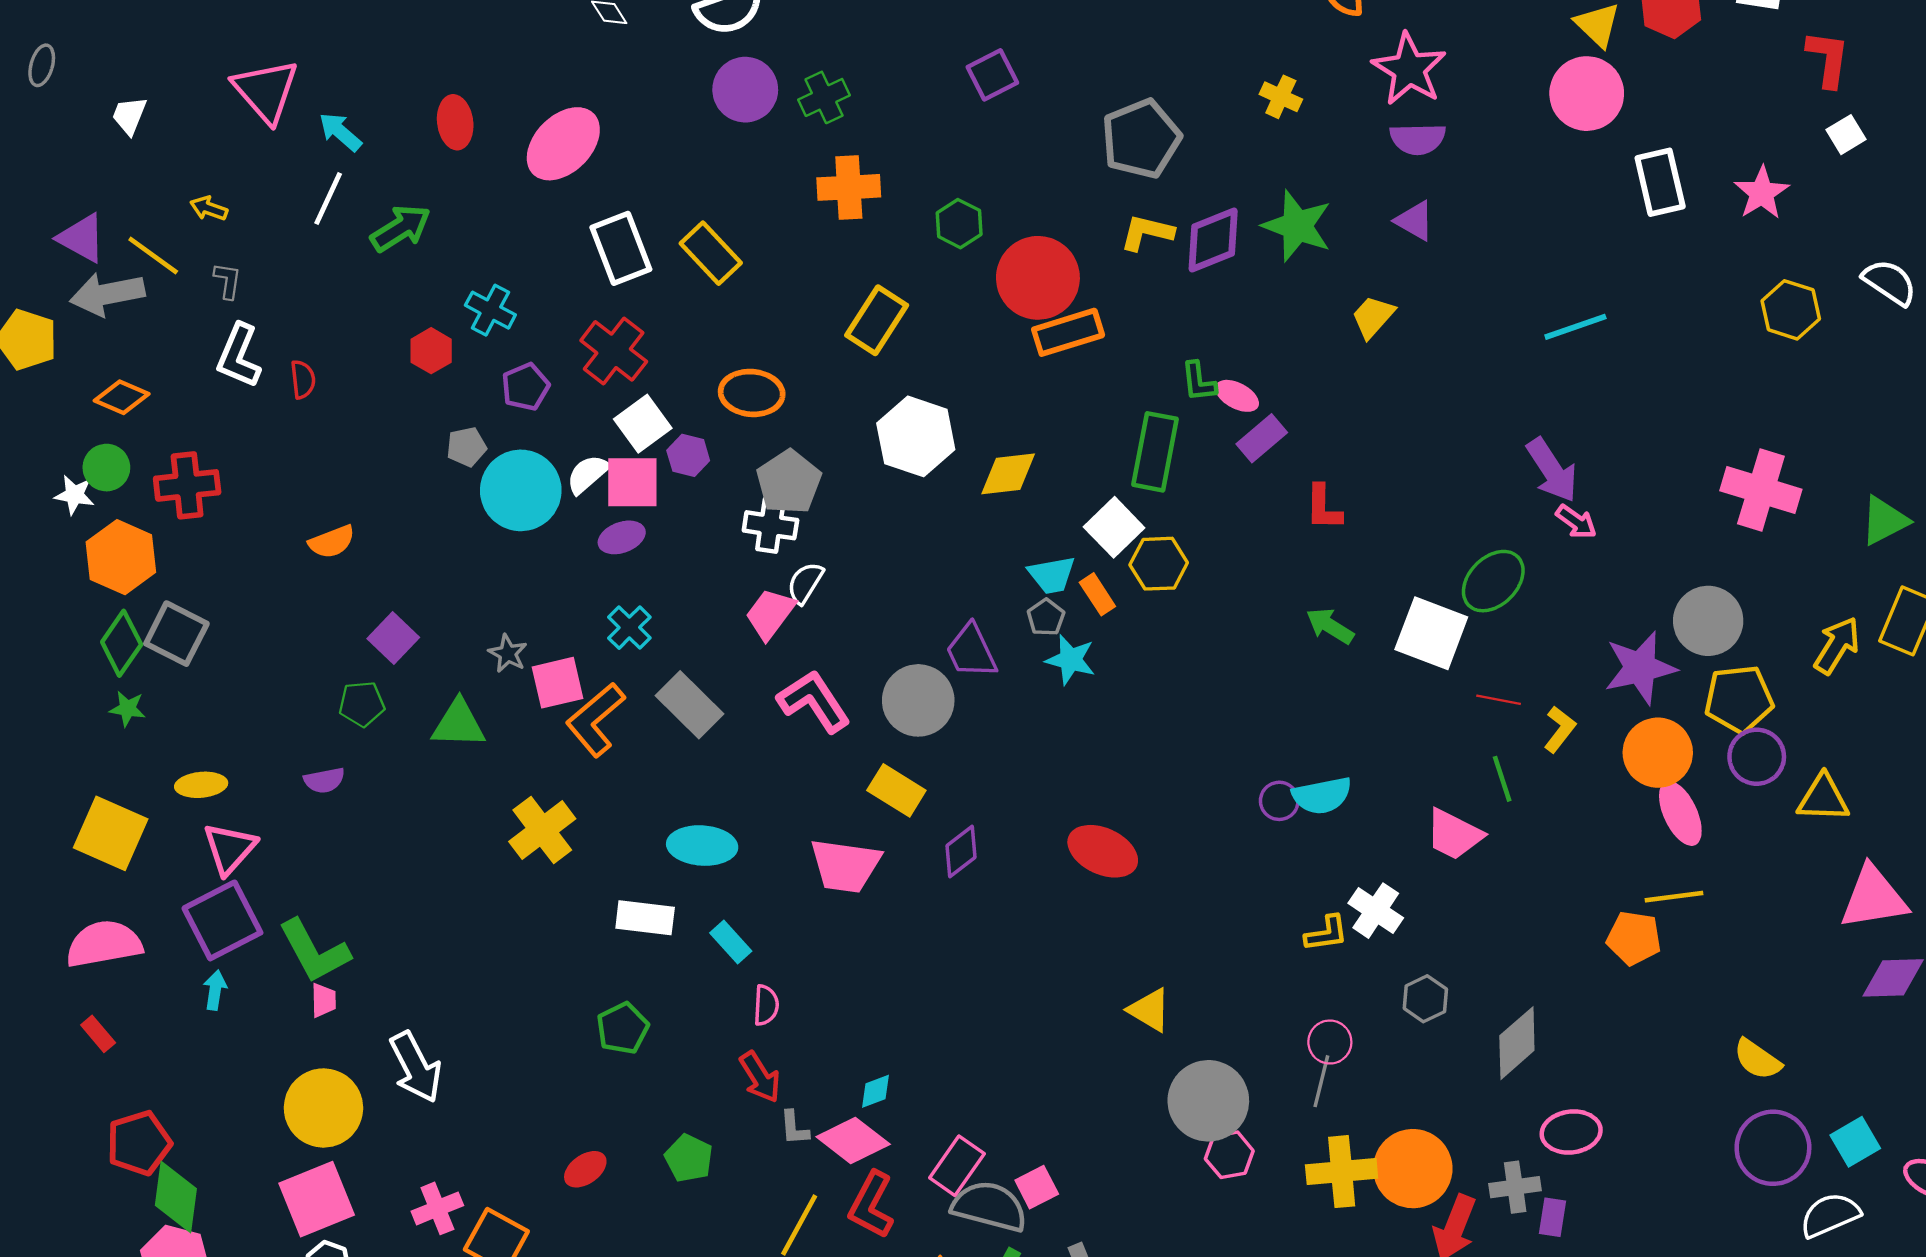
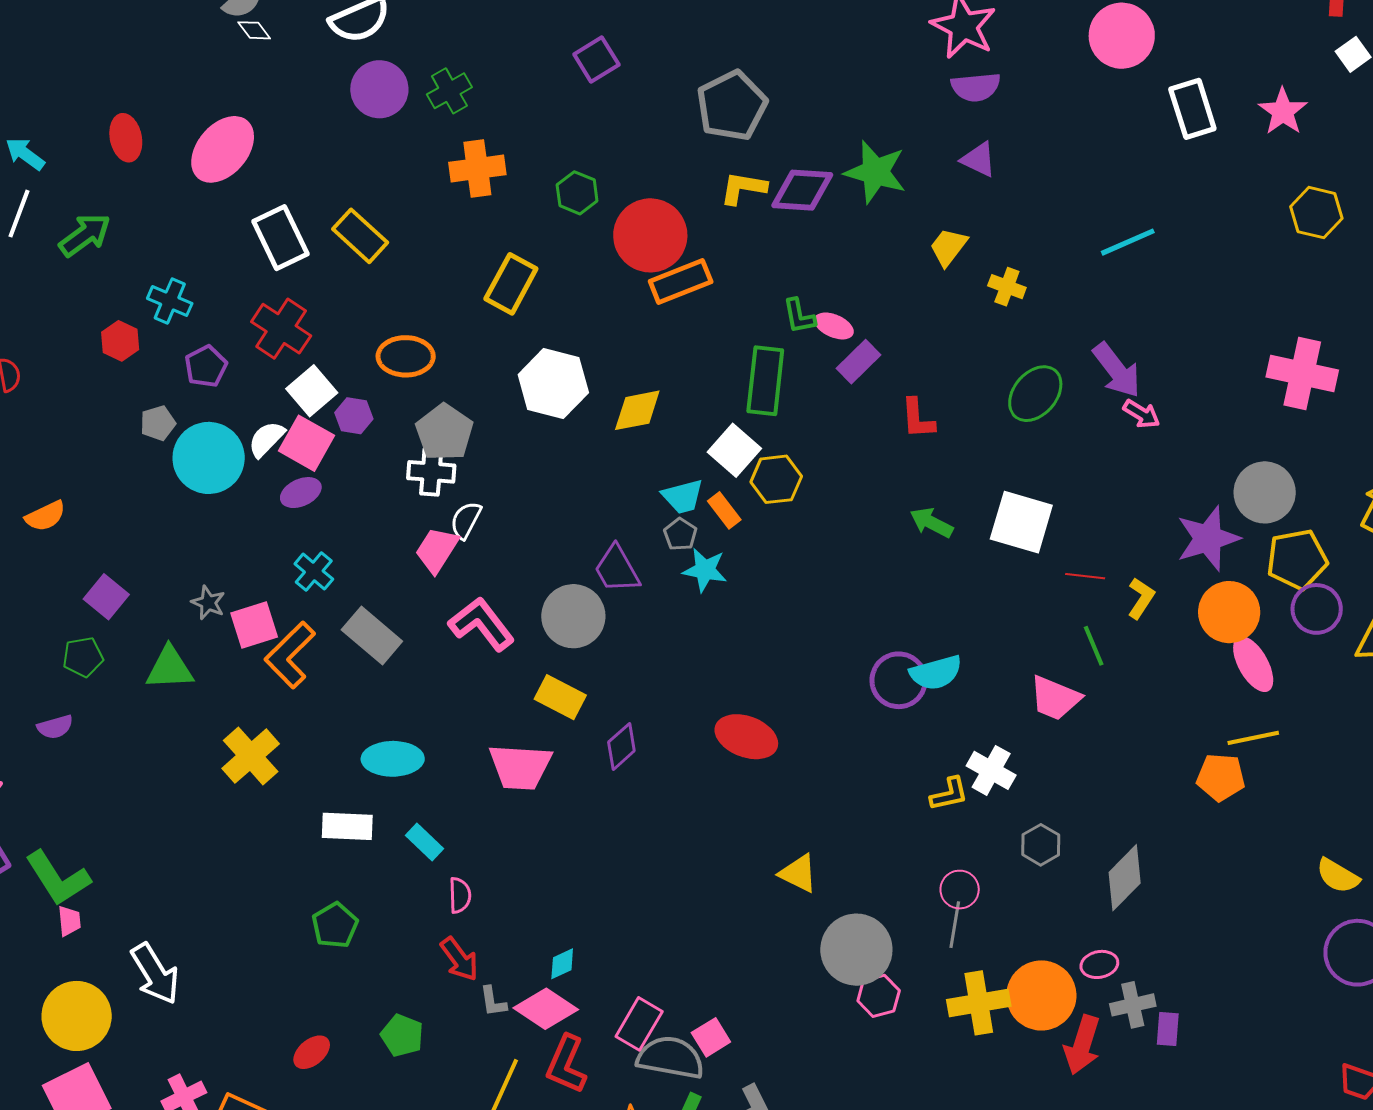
yellow cross: (1281, 97) -> (1007, 287), moved
purple diamond: (1213, 240) -> (802, 190), turned 30
pink square: (632, 482) -> (306, 443), turned 34
green ellipse: (1493, 581) -> (1035, 394), moved
purple circle: (1279, 801) -> (899, 680), size x1.6
pink ellipse: (1571, 1132) -> (1099, 964), moved, size x0.7

